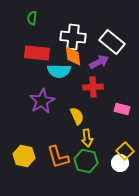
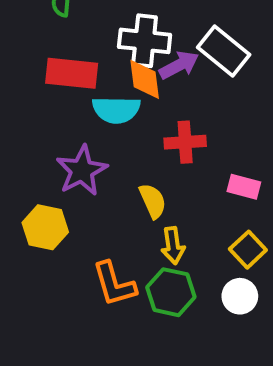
purple arrow: (99, 62) -> (179, 65), moved
yellow square: (125, 151) -> (248, 250), moved
yellow hexagon: (24, 156) -> (45, 227), moved

